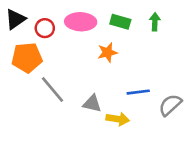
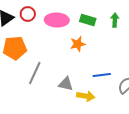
red circle: (45, 28) -> (28, 14), moved
gray line: (52, 90) -> (35, 73), turned 65

